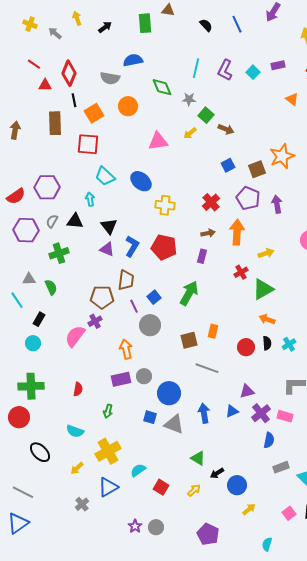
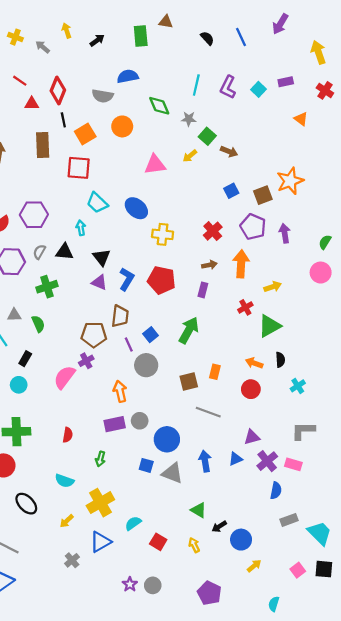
orange arrow: (267, 319) -> (254, 363), moved
black semicircle: (267, 343) -> (280, 360), moved
yellow arrow: (194, 490) -> (194, 545), turned -72

